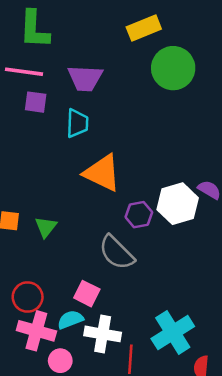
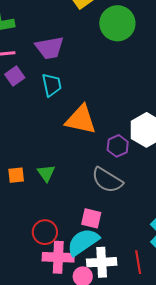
purple square: (36, 102) -> (15, 76), turned -30
cyan semicircle: (70, 320) -> (83, 242), size x1.6
white cross: (103, 334) -> (102, 262), moved

